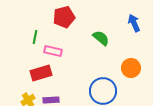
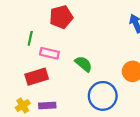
green semicircle: (101, 38) -> (84, 64), moved

